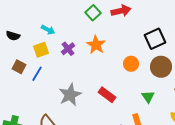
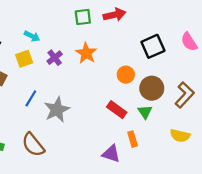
green square: (93, 13) -> (83, 17), turned 35
brown circle: (161, 67) -> (152, 88), moved
blue line: (37, 74) -> (31, 98), moved
red rectangle: (107, 95) -> (117, 110), moved

